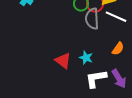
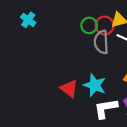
cyan star: (86, 58) -> (95, 85), size x1.5

